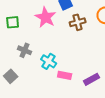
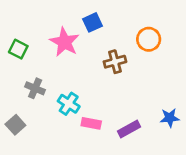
green square: (13, 22) -> (18, 49), turned 32
brown cross: (78, 22) -> (115, 62), moved

